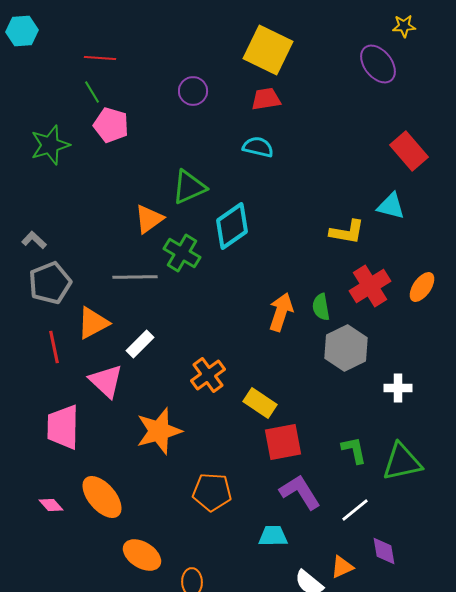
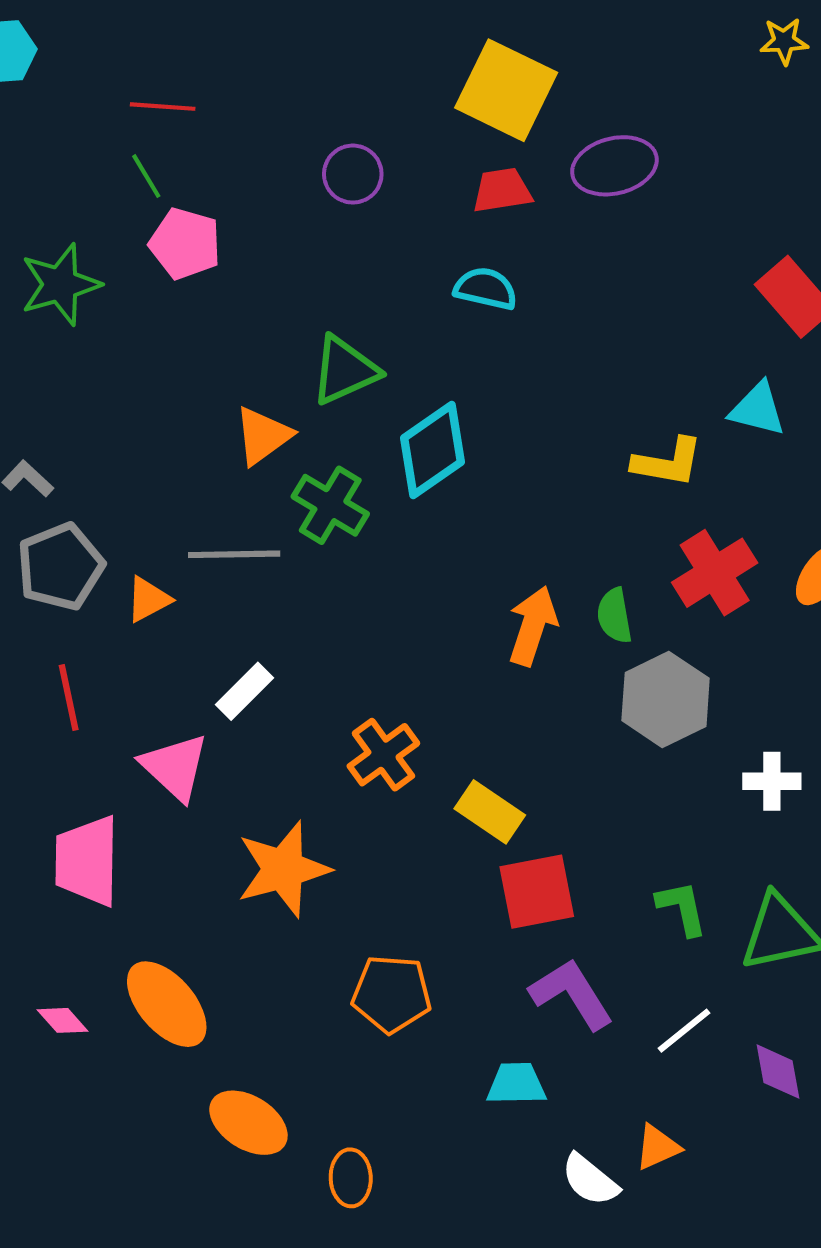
purple ellipse: (378, 64) -> (614, 166), moved, turned -66
orange triangle: (93, 323) -> (148, 599), moved, size x0.7
purple diamond: (384, 551) -> (778, 1072), moved

